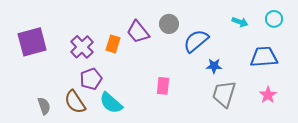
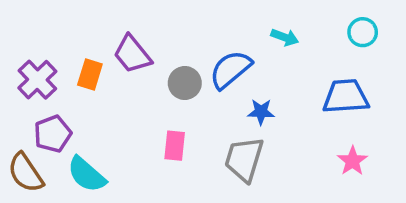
cyan arrow: (240, 22) -> (285, 37), moved
gray circle: (169, 24) -> (185, 83), moved
gray trapezoid: (224, 94) -> (244, 159), moved

